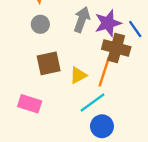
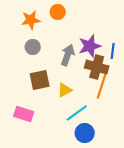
gray arrow: (82, 20) -> (68, 55), moved
blue line: (135, 29) -> (113, 51), turned 42
orange line: (104, 72) -> (102, 86), moved

